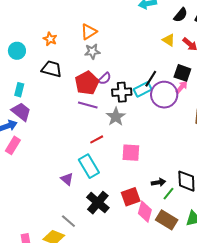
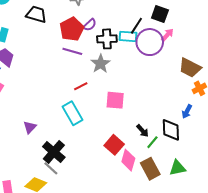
black square: (182, 73) -> (160, 14), moved
cyan rectangle: (143, 89) -> (128, 36), turned 30
purple triangle: (67, 179) -> (30, 127), moved, turned 32
black arrow: (158, 182) -> (143, 131), turned 56
red square: (131, 197) -> (114, 145), turned -30
black cross: (98, 203) -> (54, 152), moved
brown rectangle: (167, 220) -> (150, 169), turned 30

